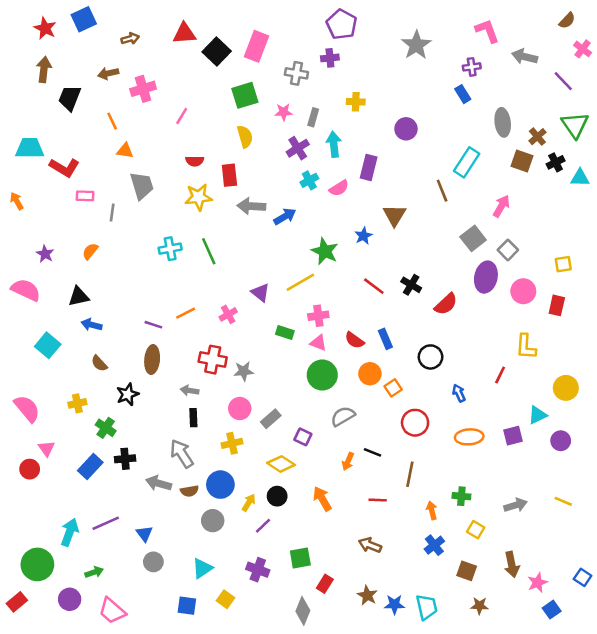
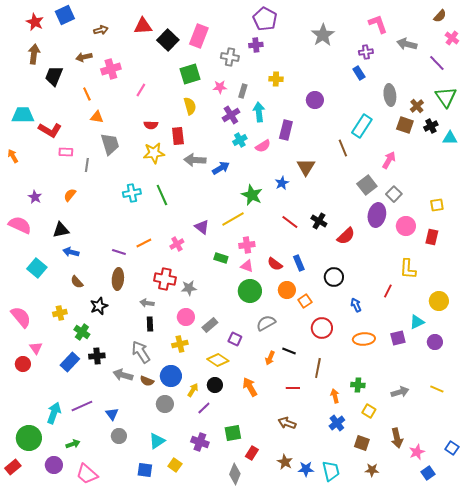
brown semicircle: (189, 491) -> (147, 381), turned 32

